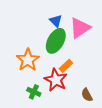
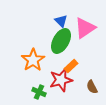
red star: (56, 80) -> (61, 80), turned 30
brown semicircle: (87, 95) -> (92, 87), moved

